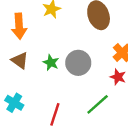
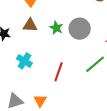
brown triangle: (20, 61) -> (30, 25), turned -35

